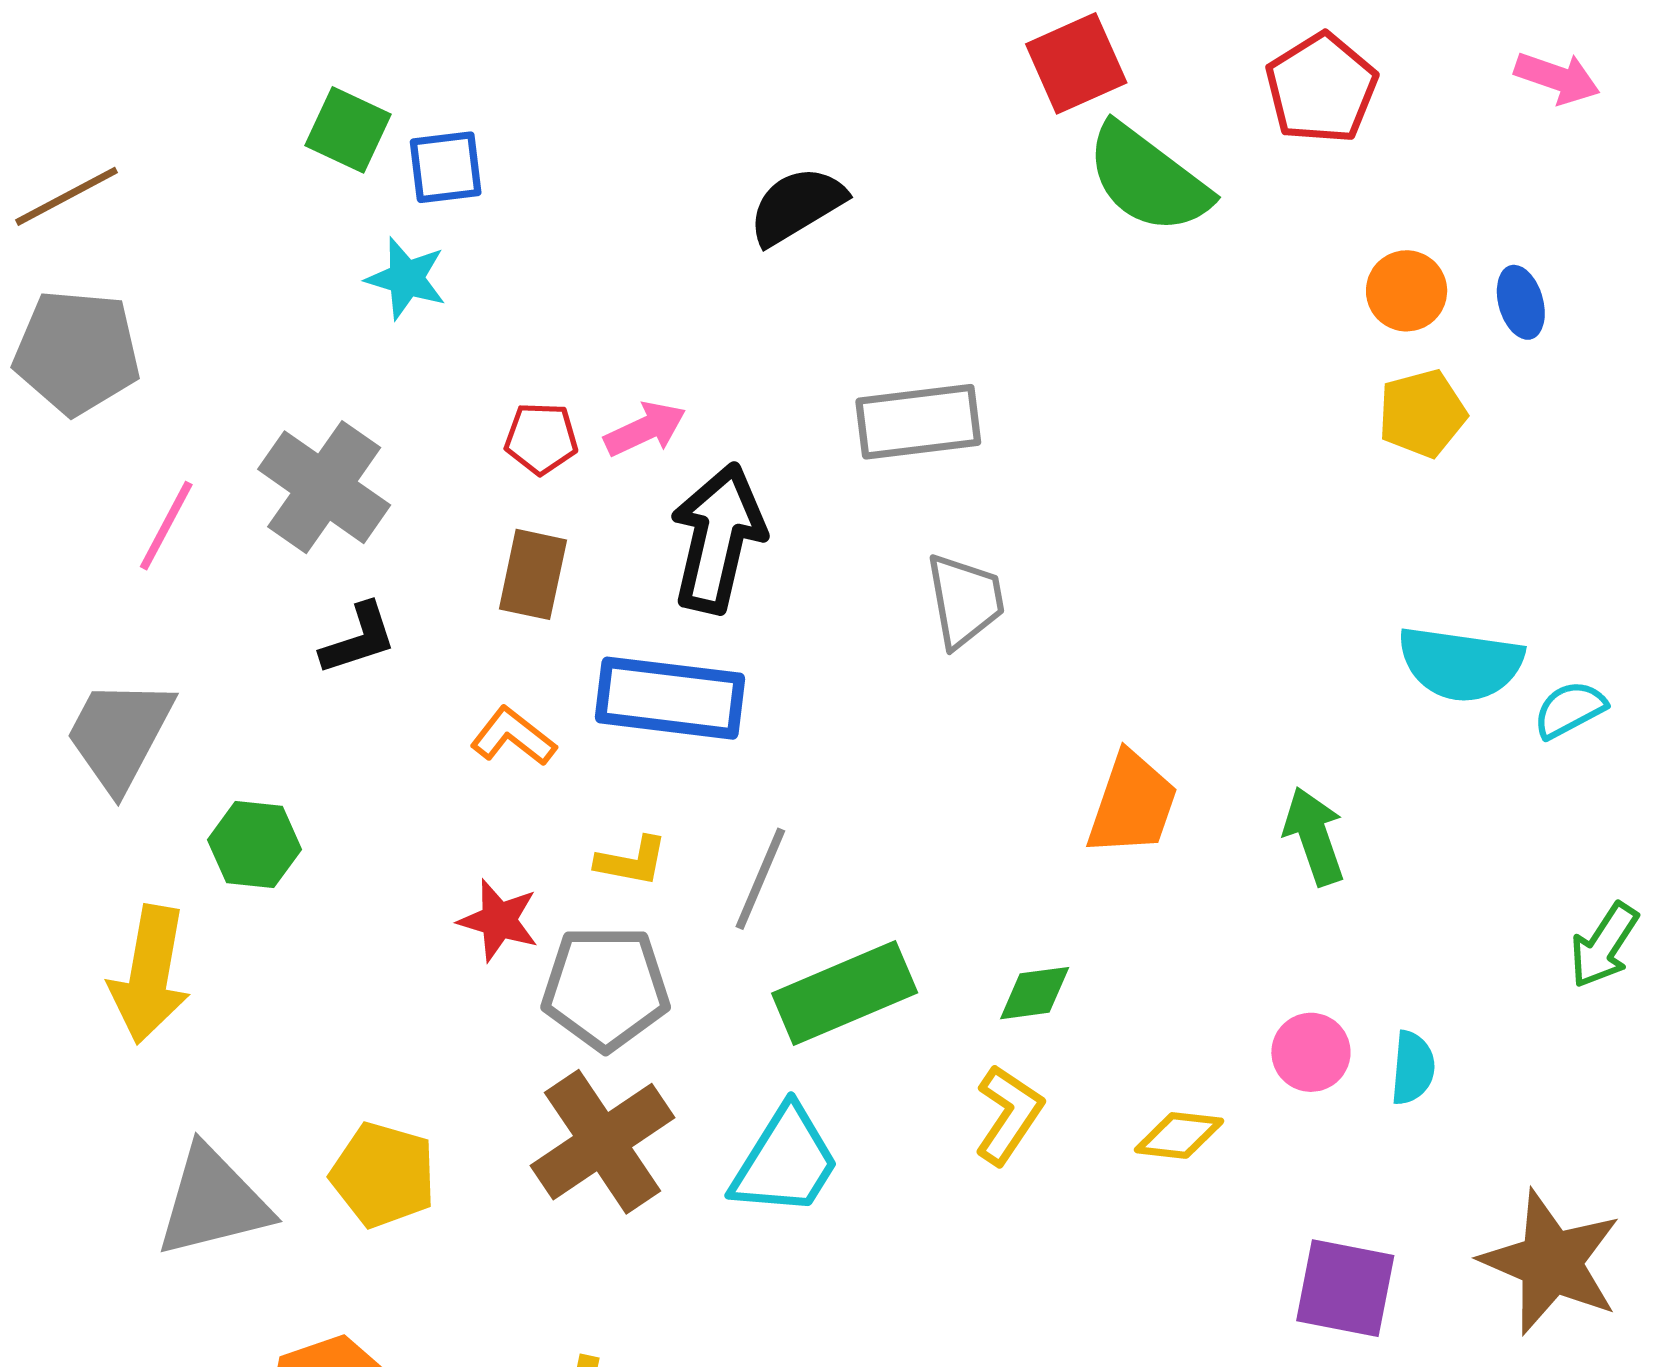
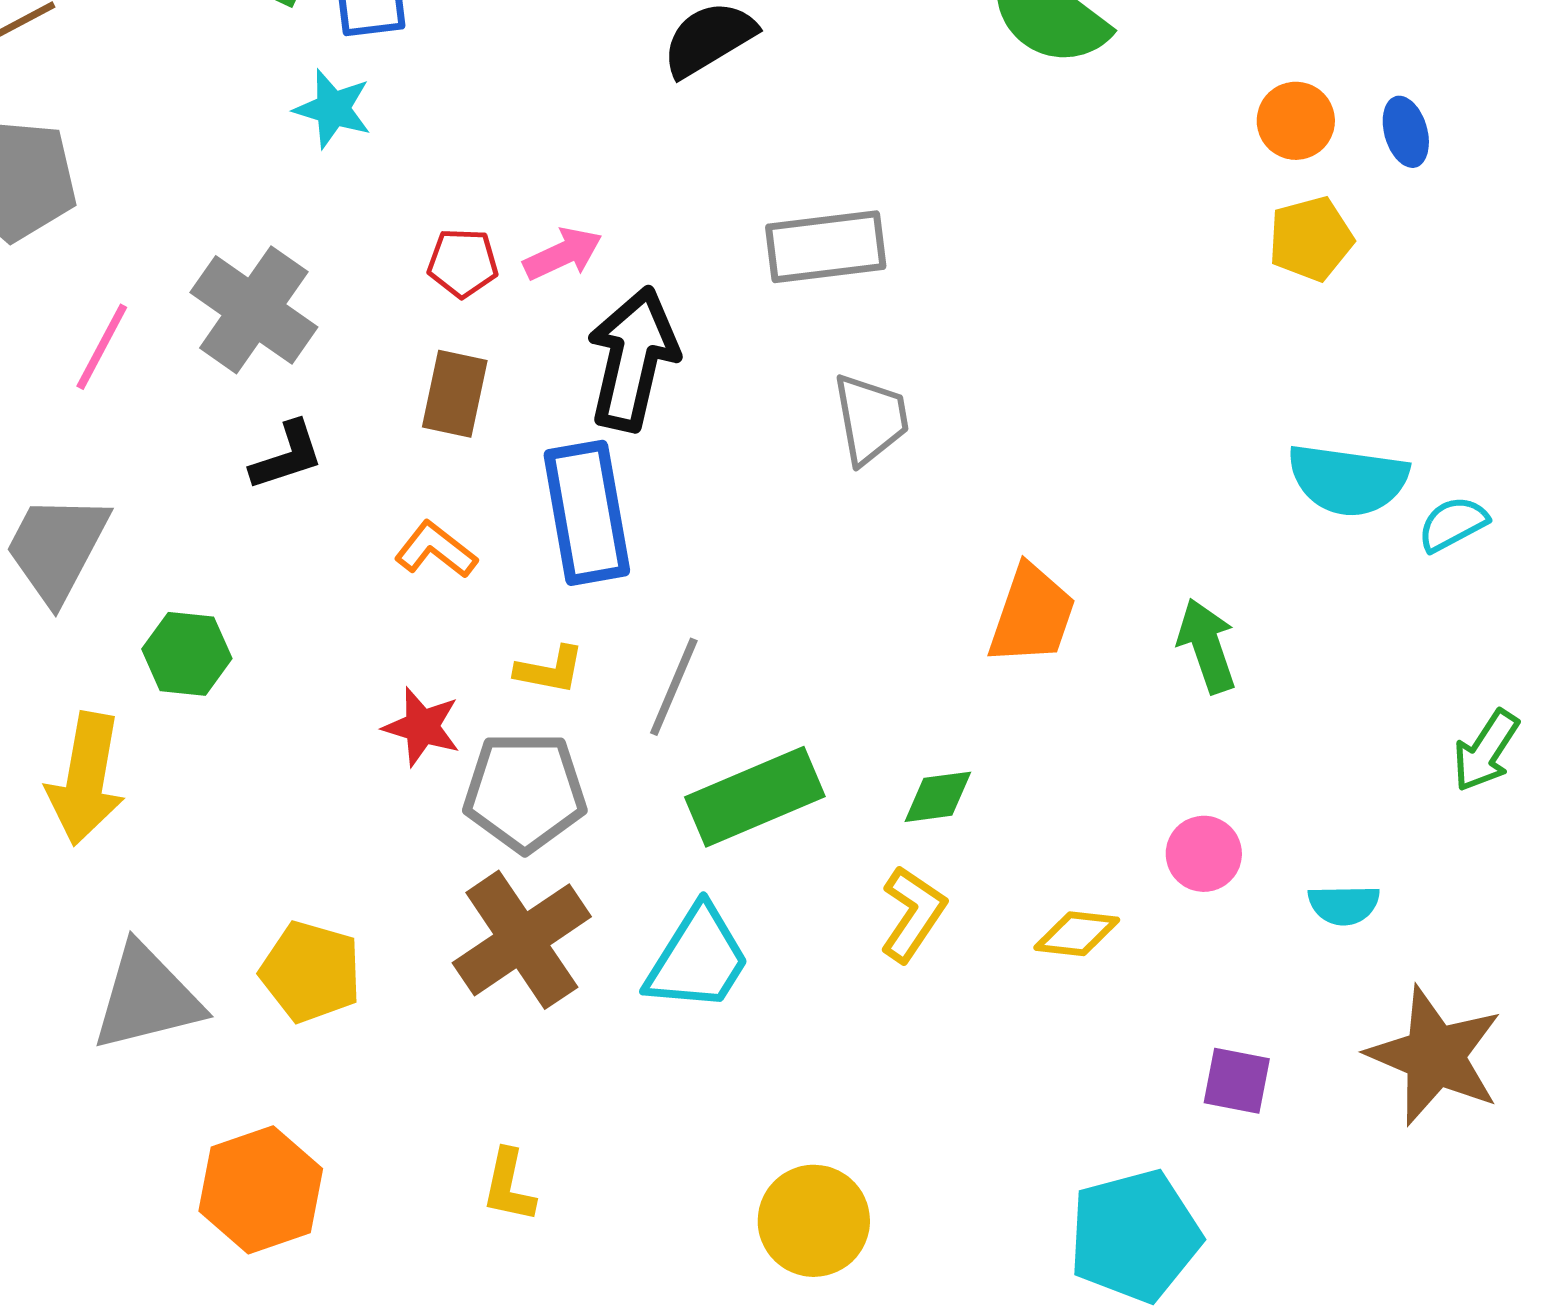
blue rectangle: (670, 698) -> (587, 513), turned 73
cyan semicircle: (1413, 1068) -> (1344, 905), moved, turned 84
purple square: (1345, 1288) -> (1237, 1081), size x0.7

